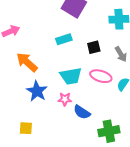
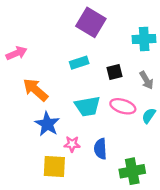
pink star: (65, 99) -> (72, 144), moved
blue semicircle: (82, 112) -> (100, 149), turned 54
yellow square: (26, 128) -> (54, 167), moved, size x1.5

